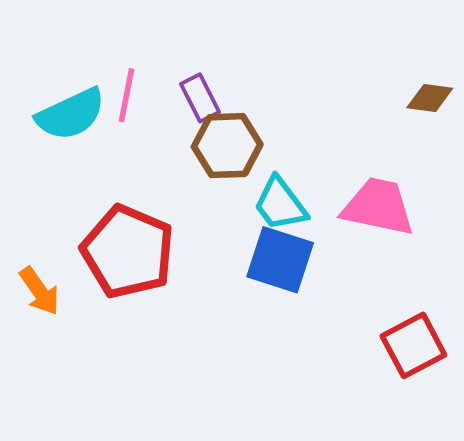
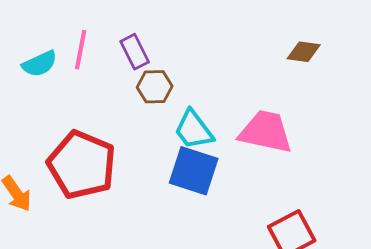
cyan semicircle: (71, 114) -> (40, 64), size x0.7
brown hexagon: (227, 146) -> (155, 87), size x0.7

